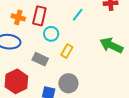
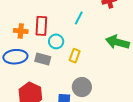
gray rectangle: (40, 59) -> (43, 59), moved

